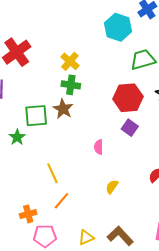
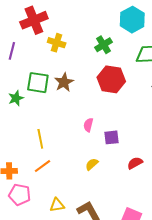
yellow cross: (70, 61) -> (57, 43), moved, turned -36
green cross: (71, 85) -> (103, 45), moved, turned 36
red hexagon: (128, 98) -> (111, 79), moved
purple square: (130, 128) -> (112, 137), moved, turned 35

